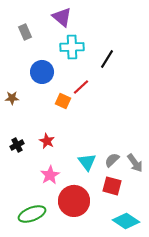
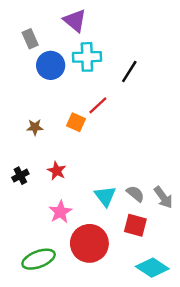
blue circle: (42, 72) -> (51, 65), moved
brown star: (12, 98) -> (35, 127), moved
gray semicircle: (112, 160) -> (135, 194), turned 84

